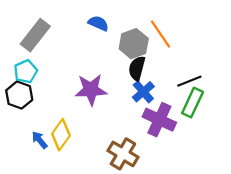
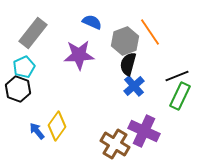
purple star: (91, 90) -> (79, 55), moved
purple cross: (159, 120) -> (144, 131), moved

